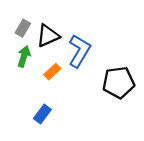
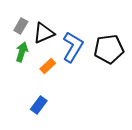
black pentagon: (119, 82) -> (109, 49), moved

